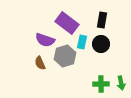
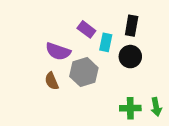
purple rectangle: (67, 23) -> (86, 29), size x0.6
cyan rectangle: (82, 42) -> (106, 42), moved

